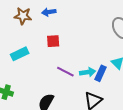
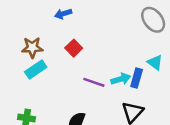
brown star: (23, 16) -> (32, 48), moved
red square: (53, 41) -> (74, 48), turned -32

